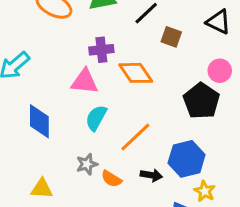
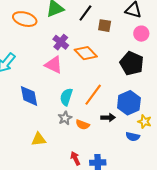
purple cross: (101, 50) -> (61, 42), turned -35
pink circle: (220, 71) -> (141, 34), moved
pink triangle: (84, 82) -> (54, 65), turned 30
cyan semicircle: (96, 118) -> (66, 97), moved

